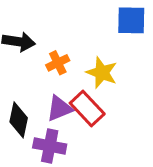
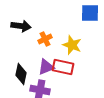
red rectangle: (87, 108) -> (63, 67), turned -35

